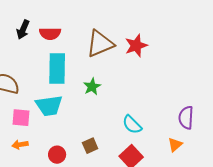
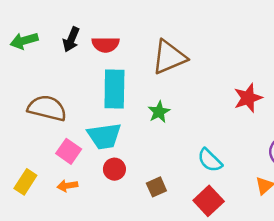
red star: (136, 46) -> (248, 98), moved
pink square: (21, 118) -> (69, 151), turned 30
red circle: (57, 155) -> (114, 169), moved

